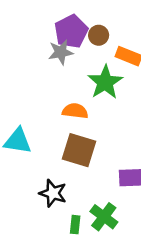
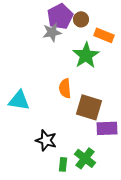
orange semicircle: (75, 111) -> (65, 88), moved, turned -102
brown square: (79, 150) -> (89, 107), moved

